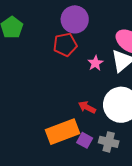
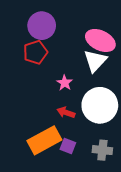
pink star: (95, 63) -> (65, 83), moved
gray cross: (109, 142) -> (102, 150), moved

